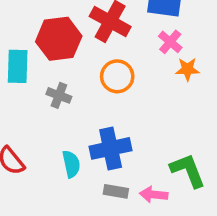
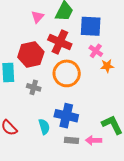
orange circle: (117, 76) -> (67, 73), size x1.4
blue cross: (111, 148) -> (66, 116), turned 30

